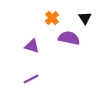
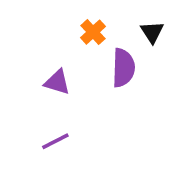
purple semicircle: (69, 38) -> (123, 68), turned 80

